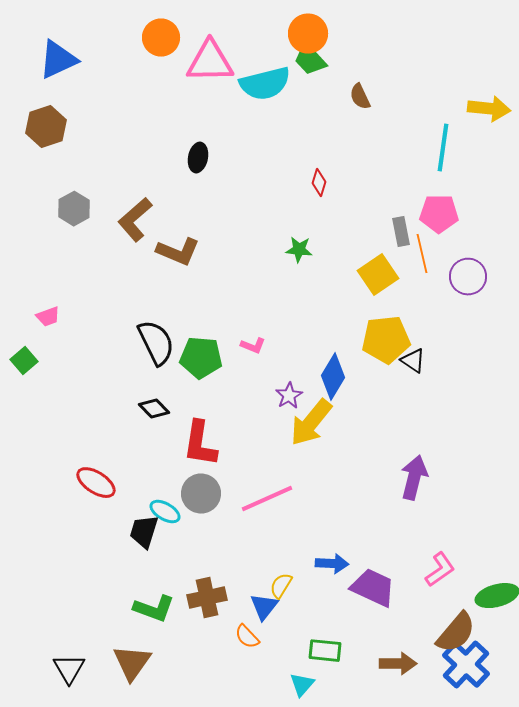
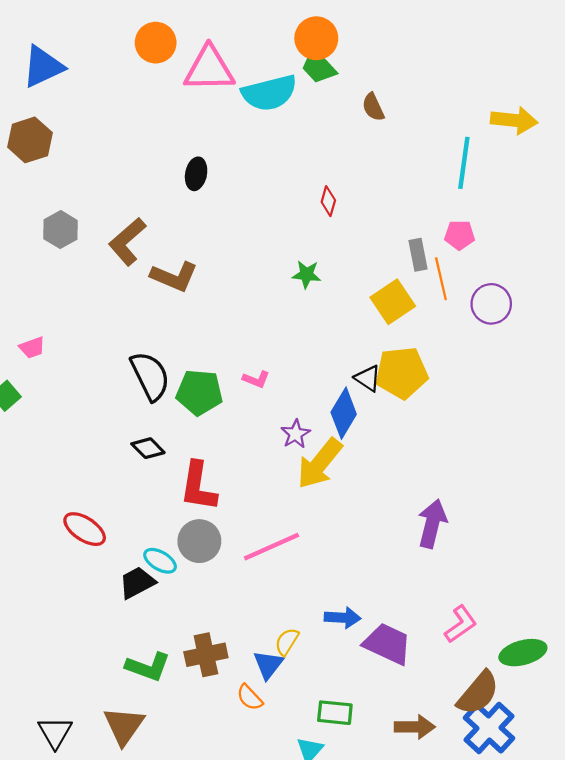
pink pentagon: (439, 214) -> (460, 235), size x0.7
black triangle: (413, 361) -> (368, 378), moved
black trapezoid: (144, 532) -> (137, 583), turned 45

